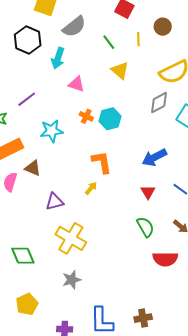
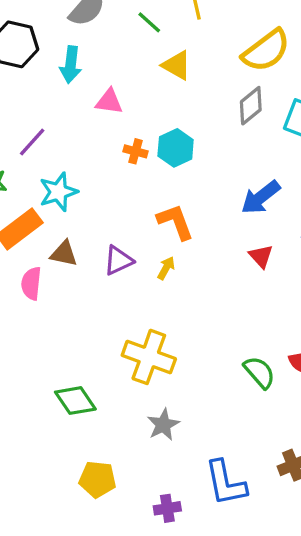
cyan star: (52, 131) -> (58, 192), moved
purple triangle: (54, 202) -> (118, 260), moved
green semicircle: (145, 227) -> (259, 372), moved
yellow pentagon: (27, 304) -> (98, 479), turned -30

